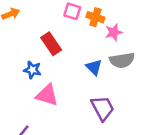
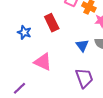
blue star: (32, 70) -> (24, 32), moved

